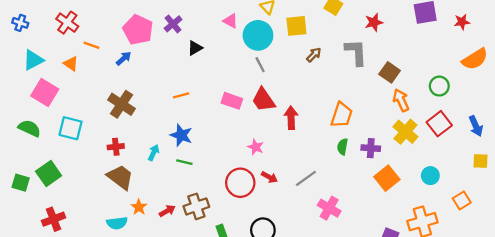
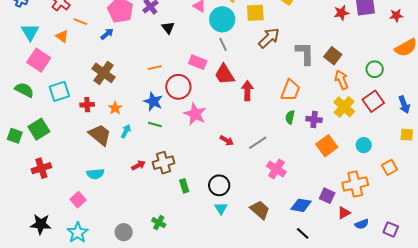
red star: (374, 22) -> (341, 13), moved
black triangle: (195, 48) -> (168, 28), turned -40
gray L-shape: (356, 52) -> (305, 53), moved
brown arrow: (314, 55) -> (269, 38), size x1.6
cyan triangle: (33, 60) -> (30, 32), turned -36
pink rectangle: (232, 101) -> (198, 62), moved
cyan square: (71, 128) -> (59, 91), turned -35
red cross: (116, 147) -> (87, 105), moved
pink star: (256, 147) -> (195, 114), moved, size x1.6
cyan arrow: (154, 153) -> (126, 131), moved
red circle: (240, 183) -> (178, 87), moved
orange star: (139, 207) -> (115, 108), moved

